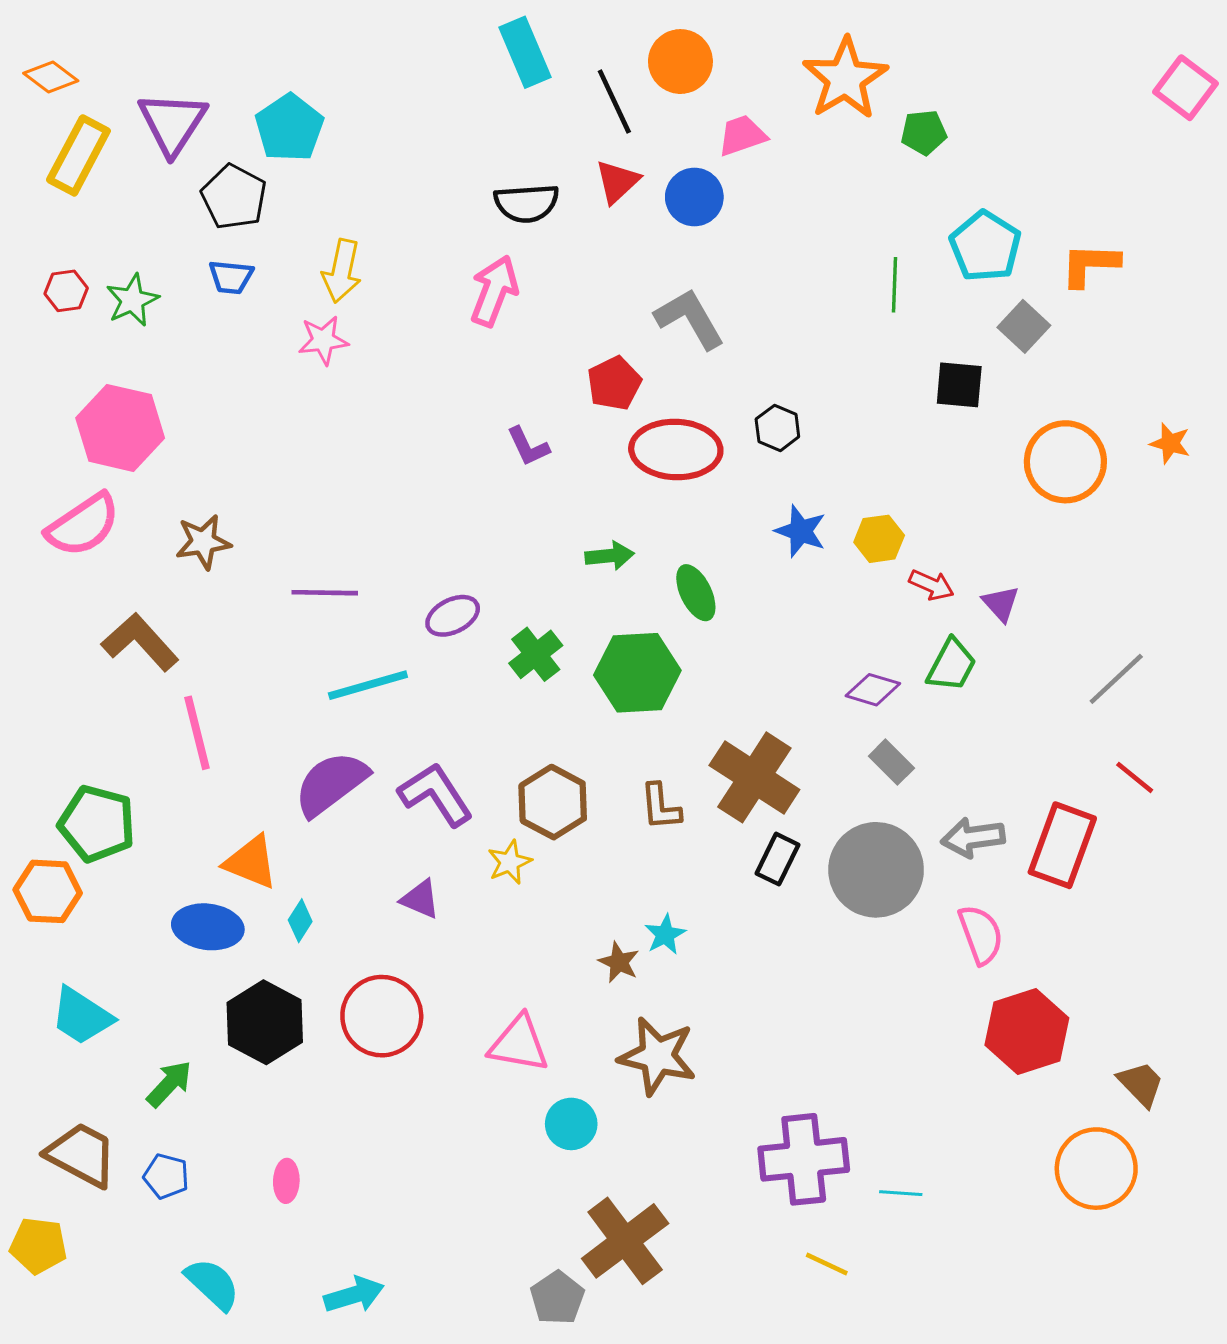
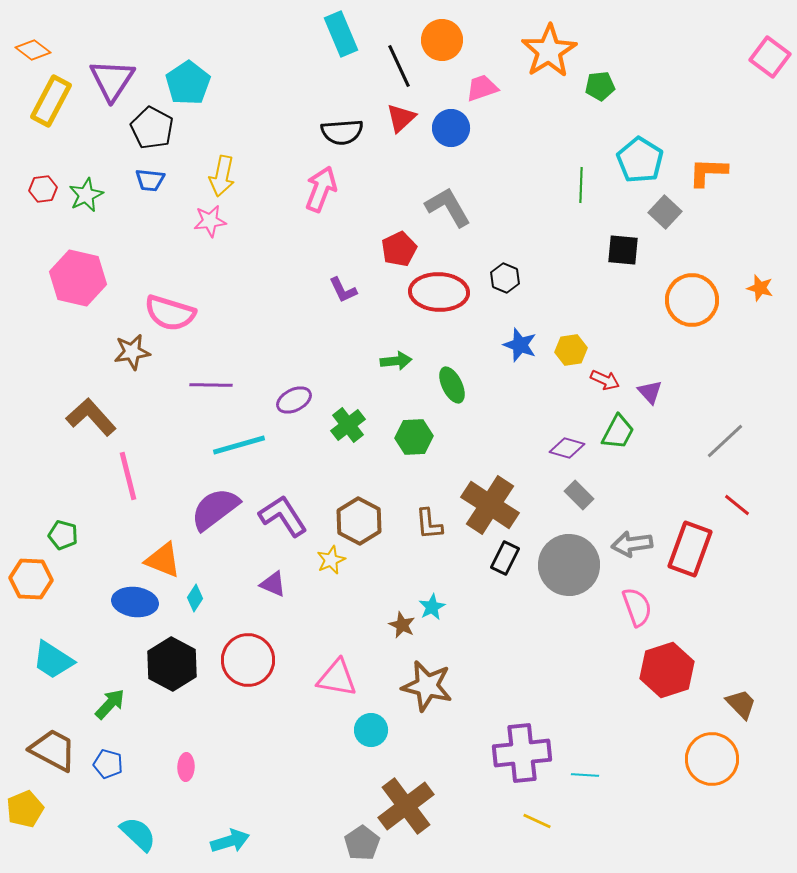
pink semicircle: (83, 525) -> (170, 313), moved, turned 51
green hexagon: (637, 673) -> (414, 437), size x0.7
green pentagon: (97, 824) -> (63, 535), size x0.6
yellow pentagon: (38, 1246) -> (25, 809), turned -30

